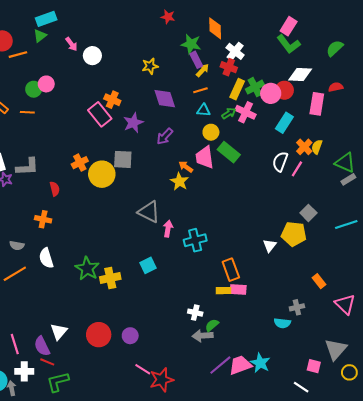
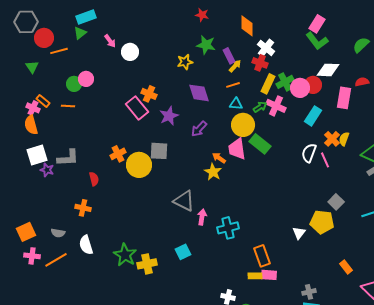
green star: (191, 44) -> (206, 45), moved
yellow circle: (211, 132) -> (243, 125), size x1.5
pink line: (297, 169) -> (325, 160), turned -56
gray cross: (297, 307) -> (309, 292), moved

